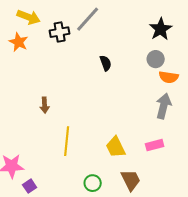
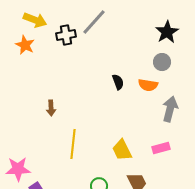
black semicircle: (106, 63) -> (118, 82), moved
orange semicircle: (169, 77) -> (148, 85), moved

